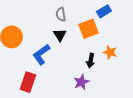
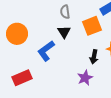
red rectangle: (28, 82) -> (22, 78), moved, turned 48

